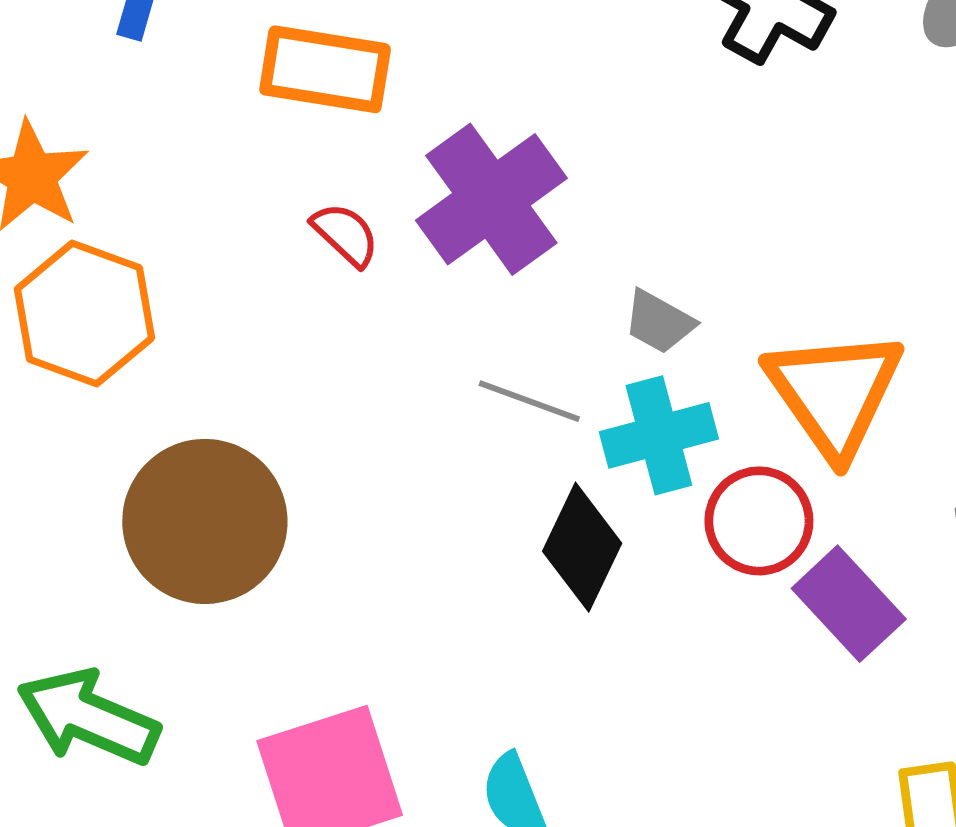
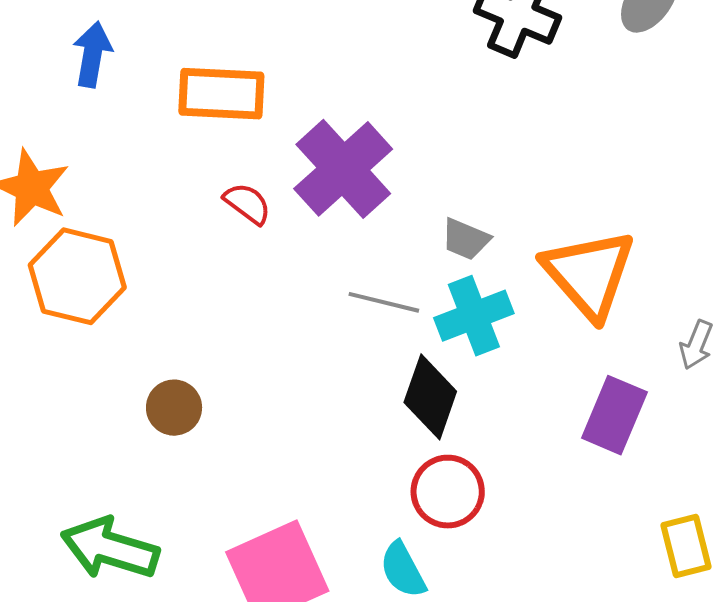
brown circle: (205, 521) -> (174, 408), size x0.5
red circle: (759, 521) -> (448, 492), moved
purple rectangle: (849, 604) -> (614, 415), turned 72

